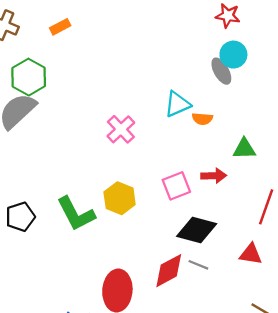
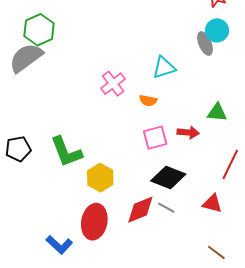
orange semicircle: (202, 119) -> (148, 101), moved
yellow hexagon: (120, 198) -> (100, 178), moved

